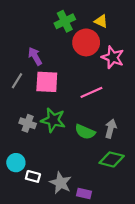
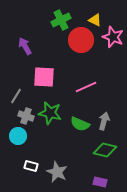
purple arrow: (35, 56) -> (25, 46), moved
pink star: (113, 57) -> (113, 37), moved
gray line: (17, 81) -> (16, 96), moved
cyan circle: (16, 163) -> (18, 136), moved
purple rectangle: (84, 193) -> (100, 182), moved

